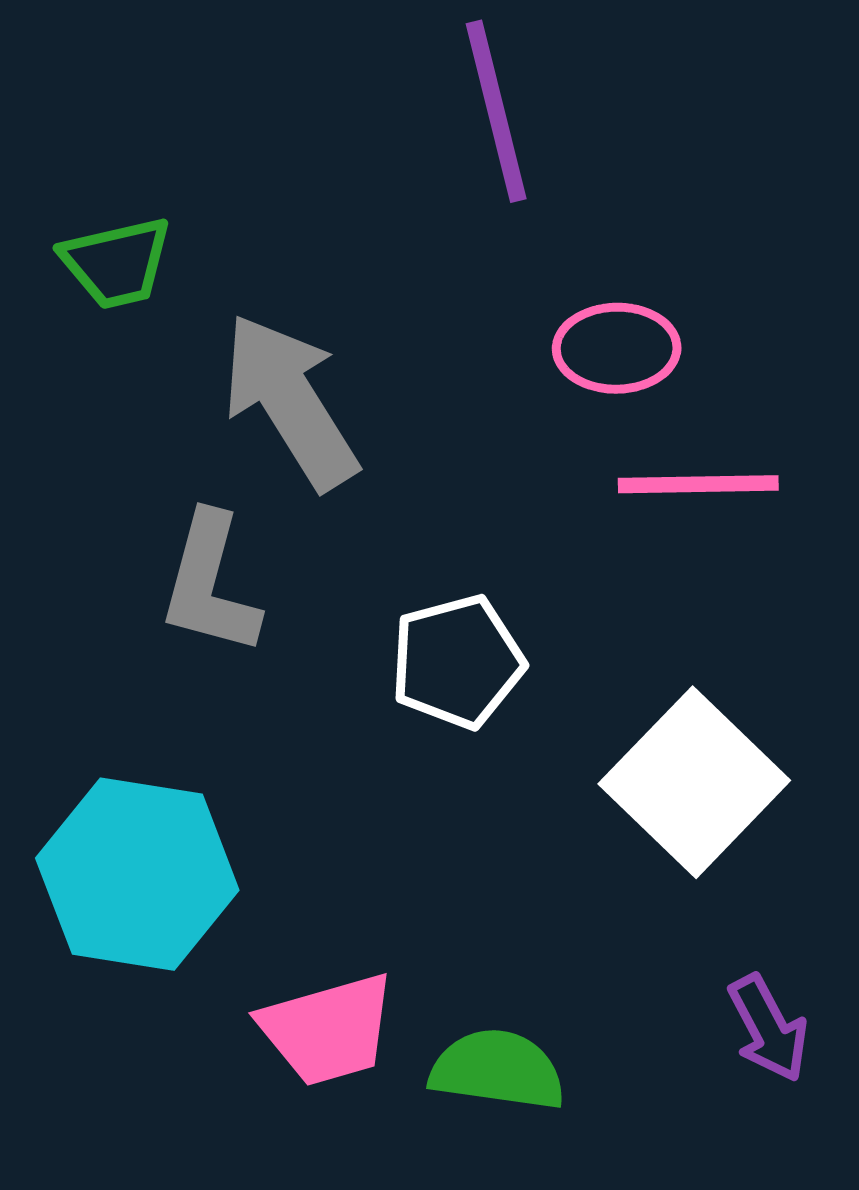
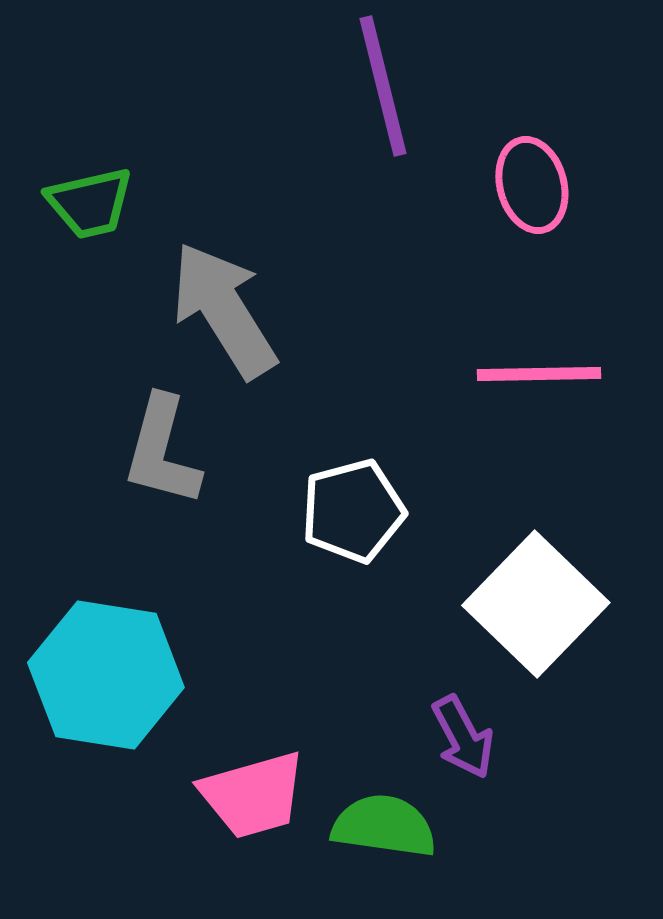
pink ellipse: (617, 348) -> (532, 185), moved, turned 76
purple arrow: (768, 1028) -> (463, 737), moved

